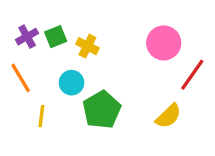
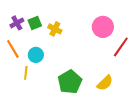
cyan circle: (72, 83) -> (36, 55), moved
green pentagon: (102, 110) -> (70, 82), moved
yellow semicircle: (168, 116) -> (105, 83), moved

